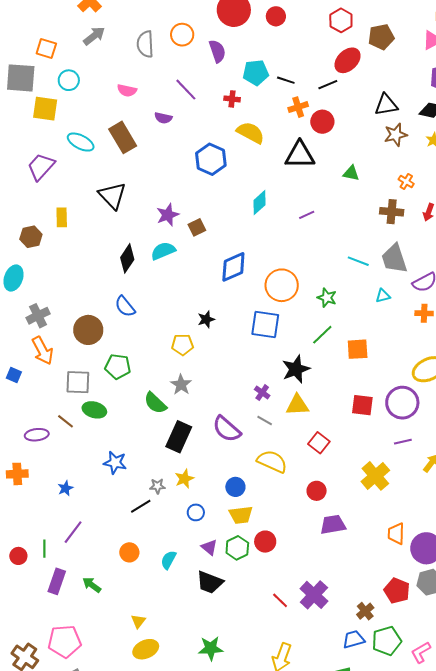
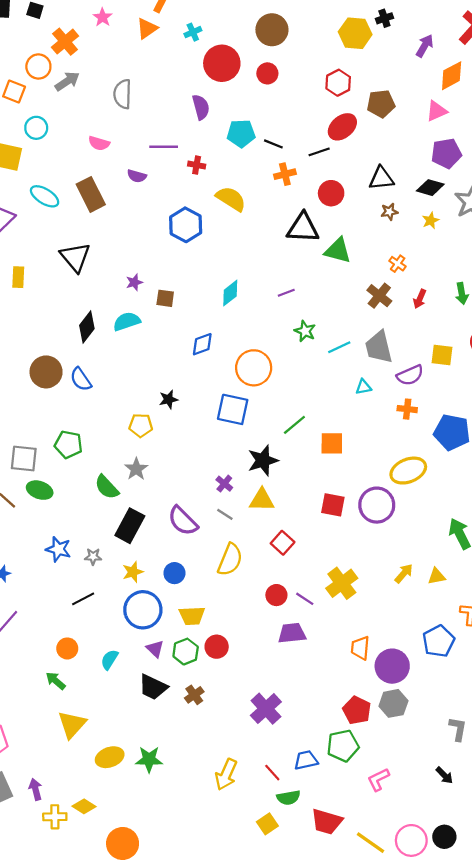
orange circle: (182, 35) -> (38, 66), moved
purple line: (186, 90) -> (164, 147), turned -50
red cross: (232, 99) -> (197, 165), moved
red circle: (322, 122) -> (331, 193), moved
brown star: (396, 135) -> (389, 212), size x0.7
black triangle: (300, 155) -> (303, 228), moved
green triangle: (351, 173) -> (338, 251), size x1.5
cyan diamond: (259, 203) -> (230, 293), moved
brown cross: (392, 212) -> (379, 296), turned 30
purple star: (168, 215) -> (134, 282), size x0.7
brown square: (197, 227) -> (165, 298), turned 30
cyan line: (358, 261) -> (339, 347), turned -50
blue diamond: (233, 267) -> (202, 344), size x0.7
green star: (327, 298) -> (305, 331), moved
brown circle: (88, 330) -> (46, 372), moved
purple line: (403, 442) -> (305, 599), moved, turned 42
yellow semicircle: (272, 461) -> (230, 560), turned 84
gray star: (157, 486) -> (93, 557), moved
blue circle: (235, 487) -> (174, 573), moved
blue circle: (196, 512) -> (143, 610), size x2.0
green arrow: (92, 585) -> (56, 681), moved
red line: (280, 600) -> (272, 773), moved
brown cross: (365, 611) -> (194, 695), moved
yellow triangle: (138, 621) -> (72, 724), size x1.8
green pentagon: (387, 641) -> (343, 746), moved
yellow ellipse: (146, 649) -> (110, 757), moved

